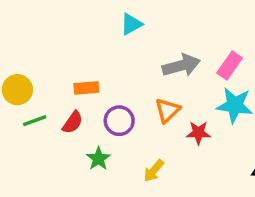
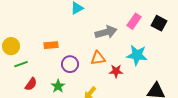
pink rectangle: (230, 66) -> (134, 21), moved
orange triangle: (167, 110) -> (98, 58), turned 35
red semicircle: (73, 122) -> (31, 84), moved

